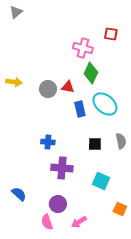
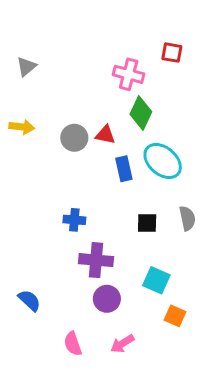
gray triangle: (16, 12) -> (26, 67), moved
purple circle: (58, 204) -> (107, 299), moved
orange square: (120, 209) -> (175, 316), moved

